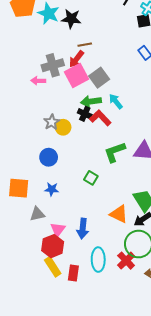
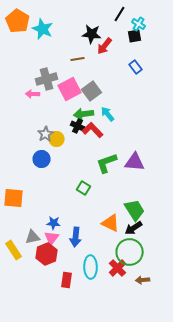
black star: (71, 19) -> (92, 34), moved
red arrow: (76, 59) -> (105, 46), moved
blue circle: (49, 157) -> (42, 159), moved
blue star: (52, 189) -> (54, 223), moved
gray triangle: (37, 214) -> (33, 237), moved
yellow rectangle: (53, 267) -> (14, 250), moved

